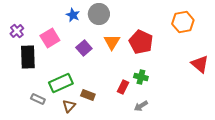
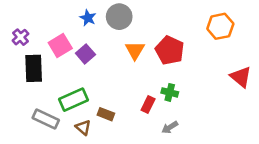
purple square: (84, 48) -> (85, 54), moved
gray rectangle: (38, 99) -> (46, 119), size x1.5
brown triangle: (69, 106) -> (83, 127), turned -32

